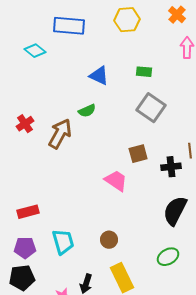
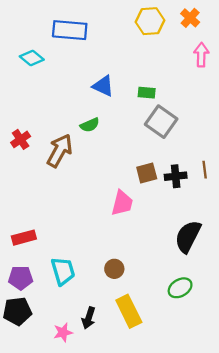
yellow hexagon: (127, 20) -> (150, 21), moved
green rectangle: (144, 72) -> (147, 93), moved
black cross: (171, 167) -> (176, 176), moved
pink trapezoid: (116, 181) -> (122, 203), turned 70

